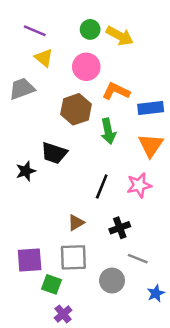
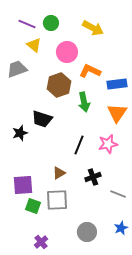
green circle: (90, 29) -> (51, 23), moved
gray line: (138, 259) -> (118, 194), moved
purple square: (30, 260) -> (23, 185), moved
gray circle: (112, 281) -> (87, 232), moved
green square: (51, 284) -> (33, 206), moved
purple cross: (63, 314) -> (41, 242), moved

